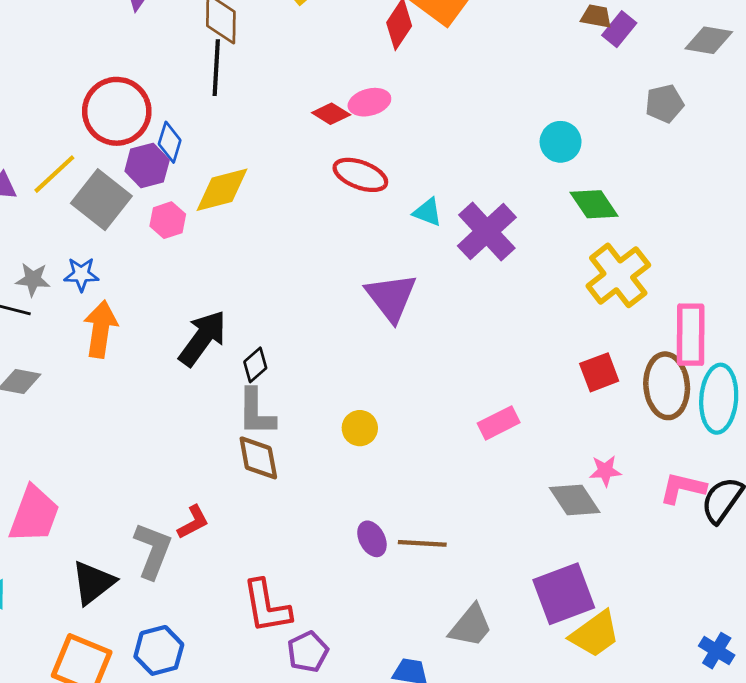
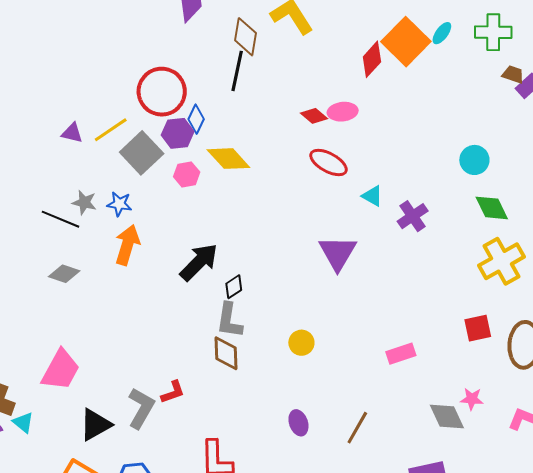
yellow diamond: (222, 190) -> (228, 159), turned 54
purple cross: (487, 232) -> (413, 216), size x0.7
brown line: (422, 543) -> (357, 428), moved, turned -72

